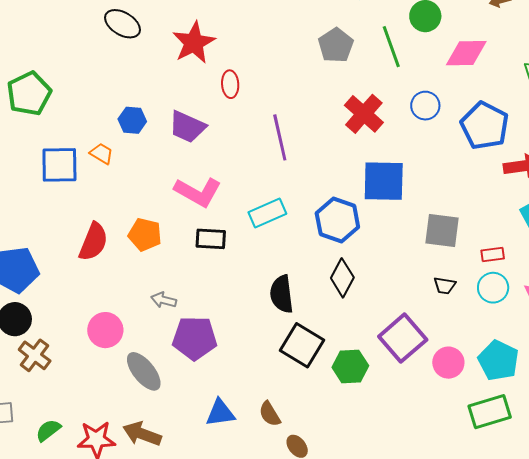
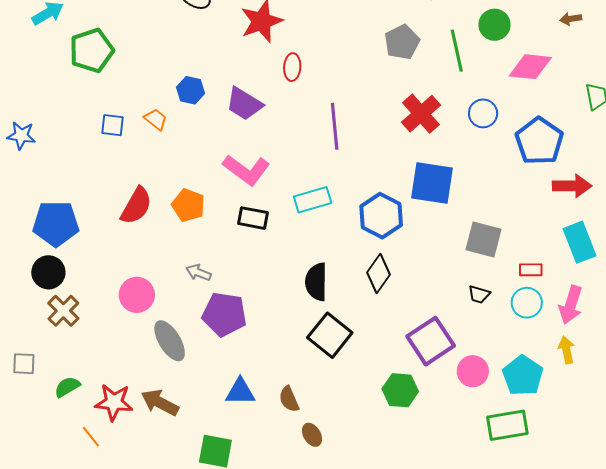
blue square: (59, 165) -> (113, 125), size x0.6
green hexagon: (350, 366) -> (400, 390), moved

